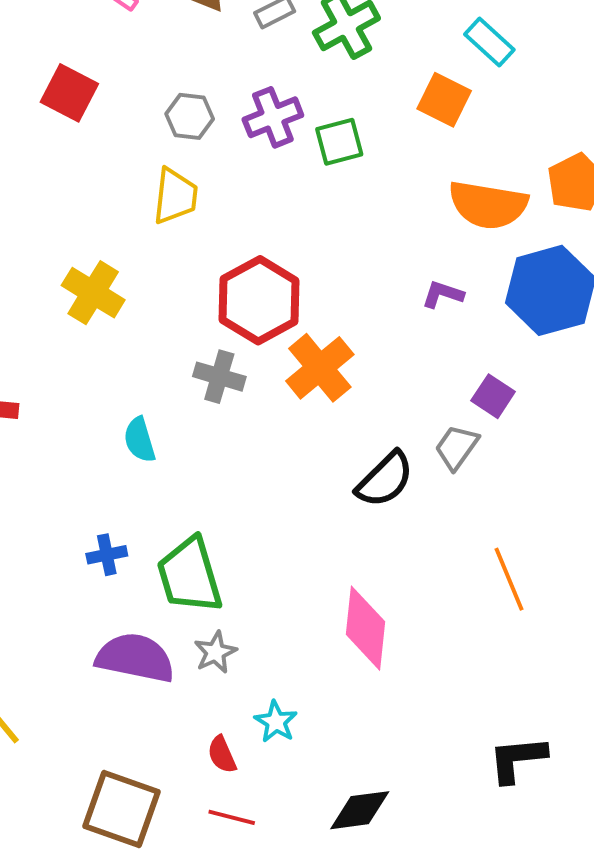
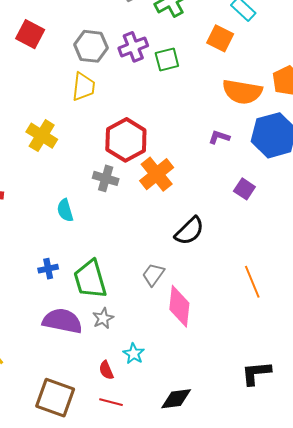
gray hexagon: (190, 116) -> (91, 46), size x1.4
gray trapezoid: (457, 447) -> (153, 275), moved

